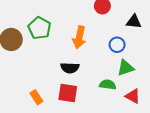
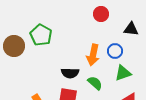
orange arrow: (79, 37) -> (93, 55), moved
green semicircle: (108, 85) -> (95, 83), moved, turned 35

